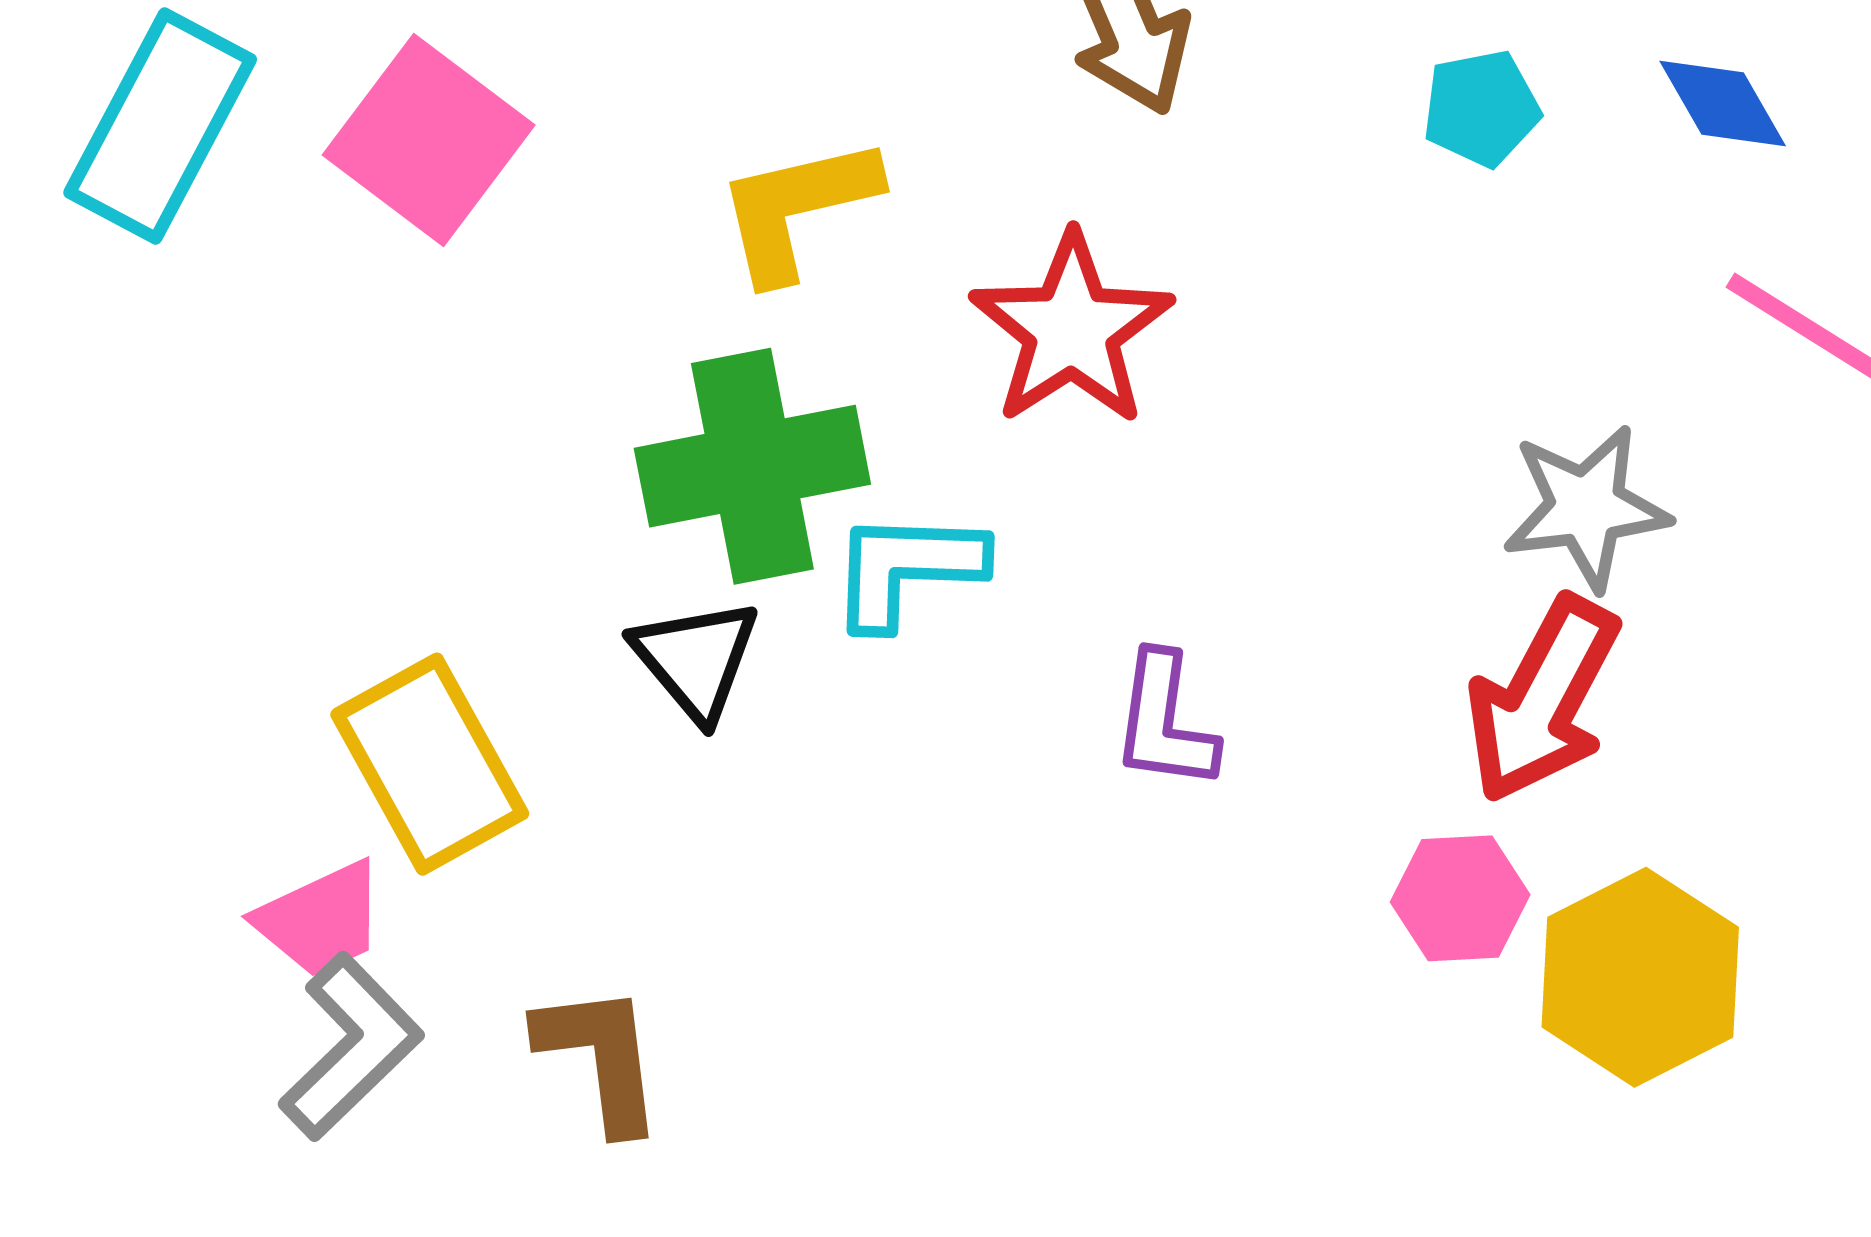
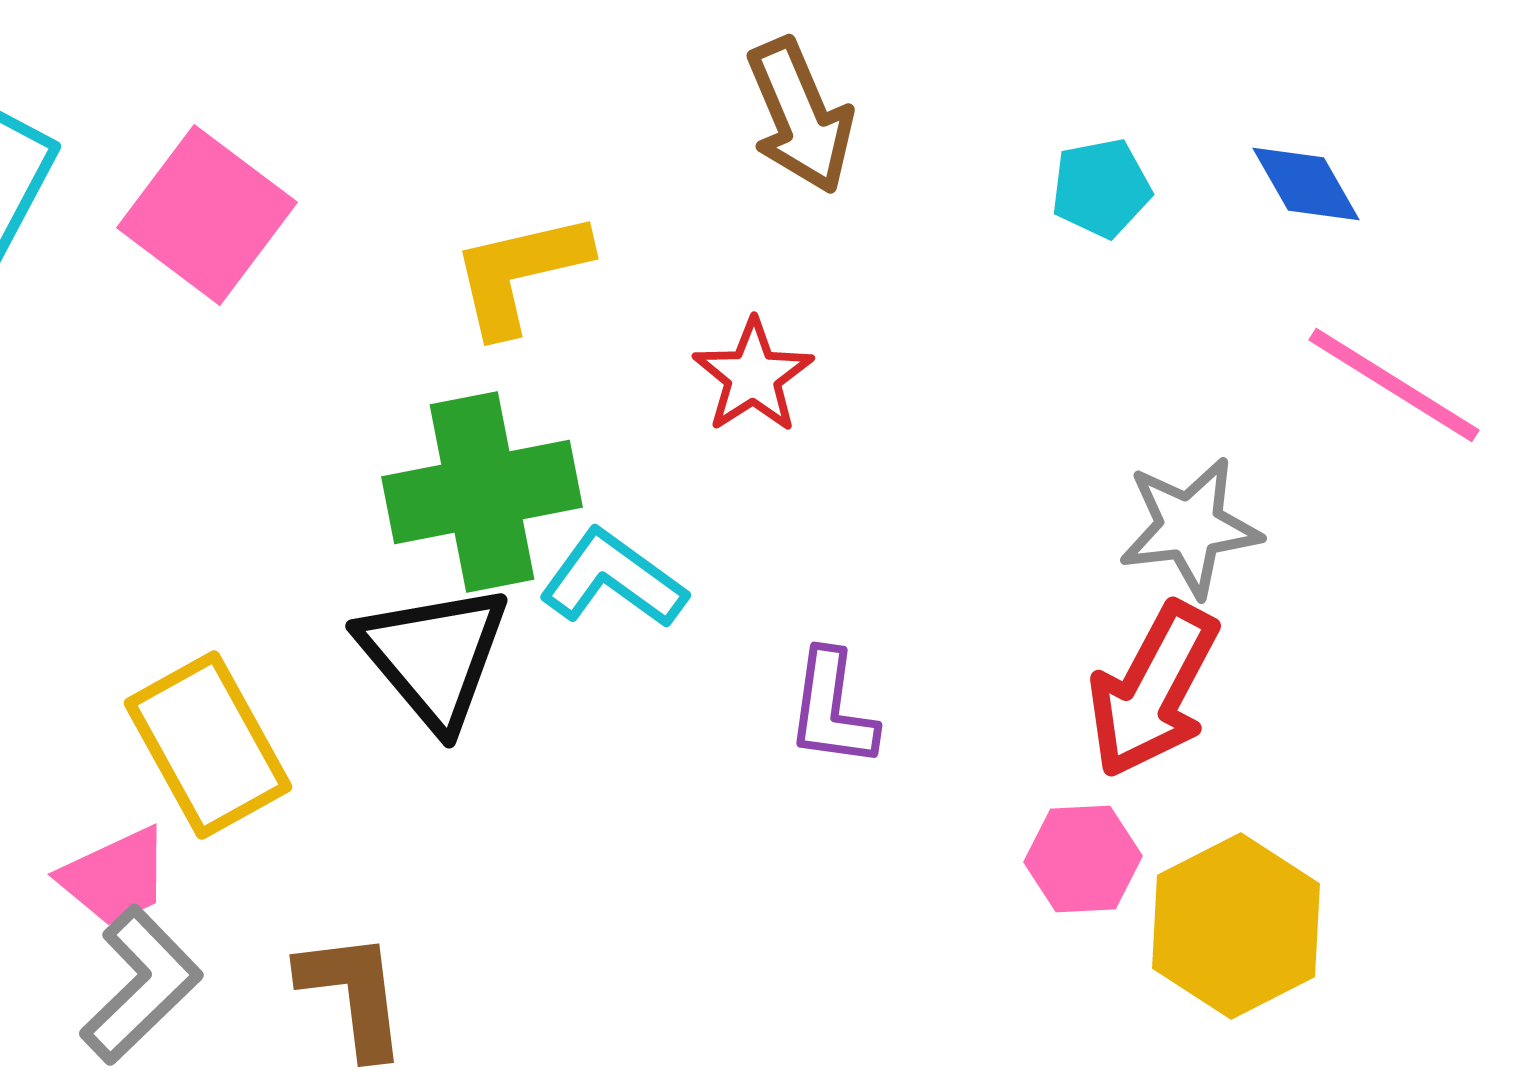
red star: (1072, 330) -> (753, 376), size x0.7
cyan L-shape: (907, 569) -> (613, 579), turned 34
black triangle: (696, 659) -> (434, 656), size x1.4

